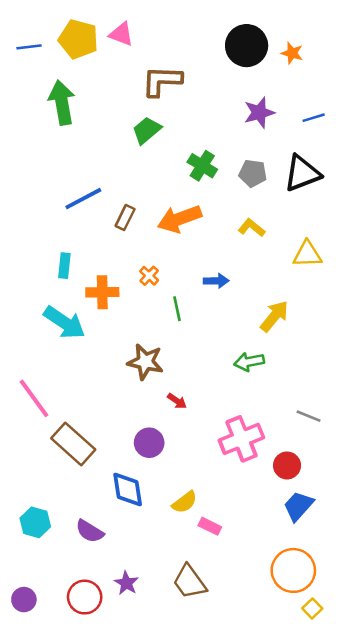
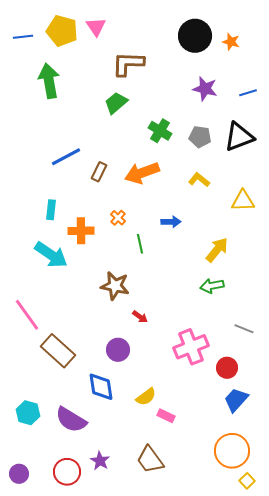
pink triangle: (121, 34) -> (96, 27), turned 35
purple star: (259, 113) -> (205, 89), turned 30
green arrow: (249, 362) -> (212, 286), moved
purple semicircle: (90, 531) -> (71, 420), size x1.4

